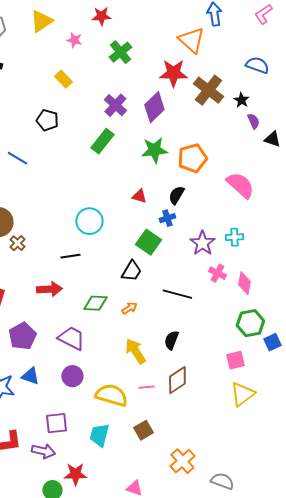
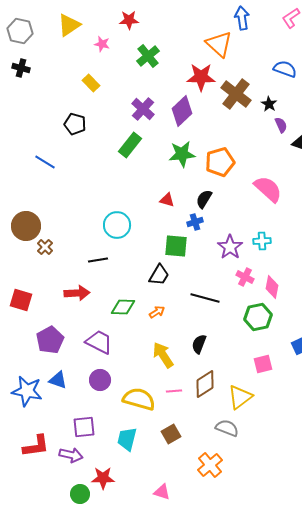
green square: (148, 242) -> (176, 246), turned -30
green hexagon: (250, 323) -> (258, 317), moved
yellow triangle: (242, 394) -> (240, 397), moved
gray semicircle: (222, 481) -> (227, 428), moved

